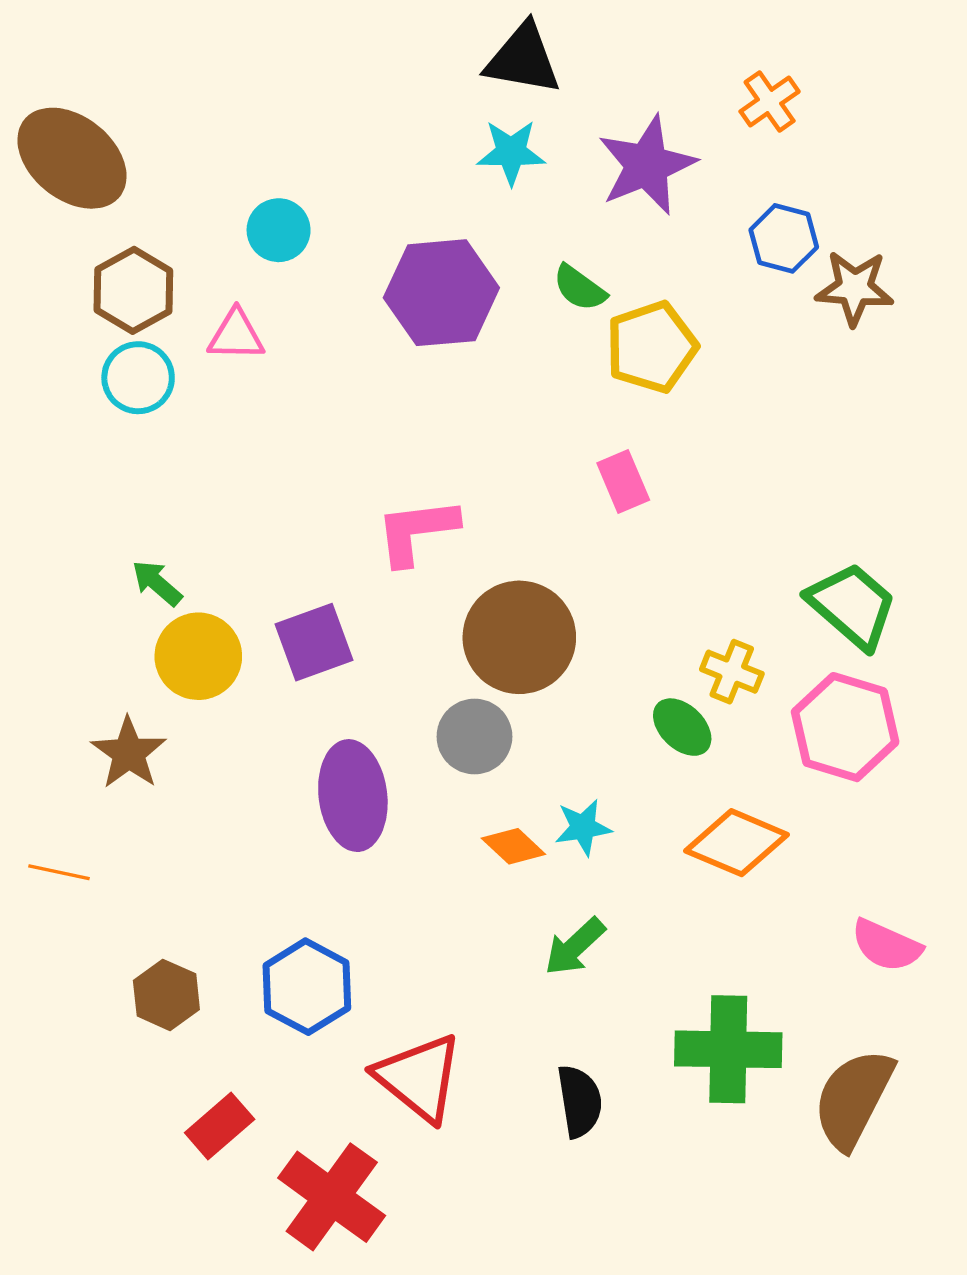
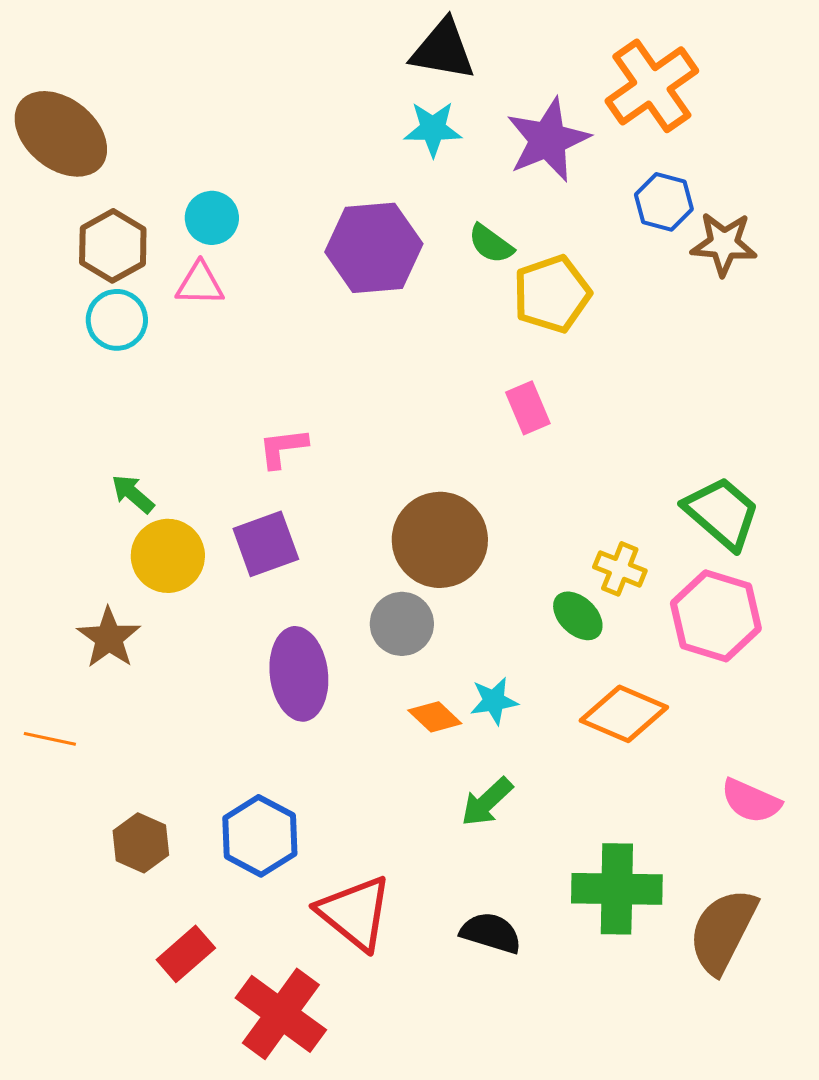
orange cross: (770, 102) -> (652, 86), size x1.8
cyan circle: (279, 230) -> (212, 218), moved
pink L-shape: (417, 531) -> (283, 448), moved, size x0.7
black semicircle: (580, 1101) -> (491, 933), turned -64

